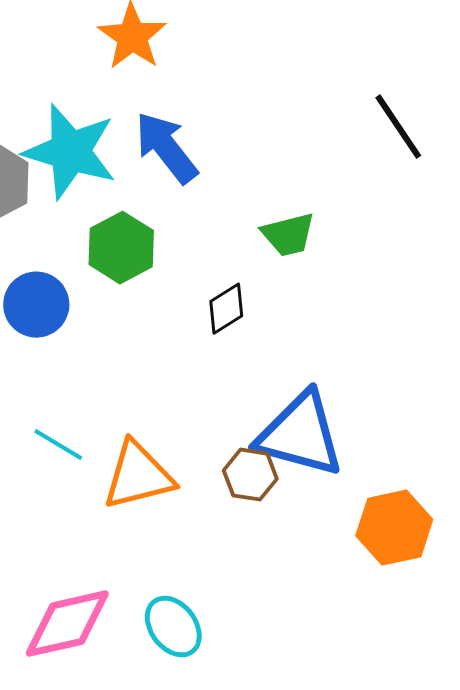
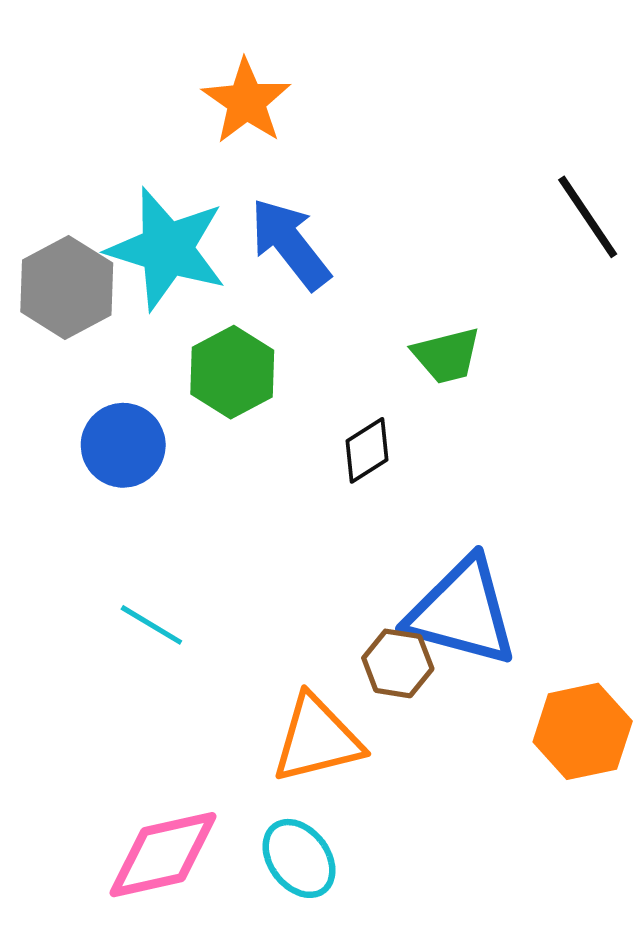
orange triangle: (138, 476) -> (317, 739), moved

